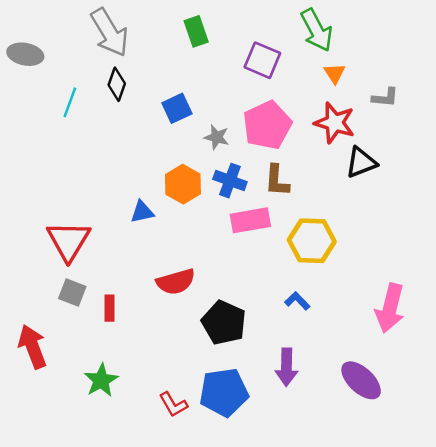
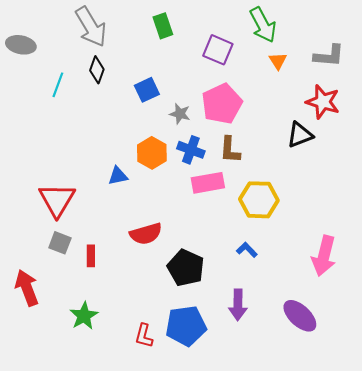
gray L-shape: (385, 97) -> (329, 56), moved, size x1.4
red star: (335, 123) -> (323, 102), moved
red L-shape: (173, 404) -> (144, 336), turned 45

